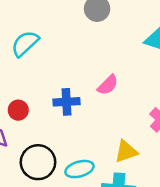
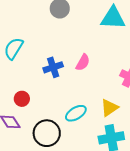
blue cross: (67, 102) -> (53, 67), moved
cyan ellipse: (79, 169) -> (76, 113), moved

